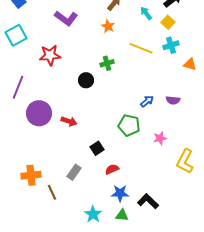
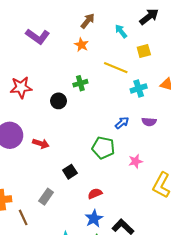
yellow square: (168, 22) -> (144, 51), moved, turned 32
cyan cross: (171, 45) -> (139, 88), moved
red star: (50, 55) -> (21, 87), moved
red semicircle: (112, 169) -> (95, 194), moved
blue star: (120, 193) -> (94, 219), turned -30

